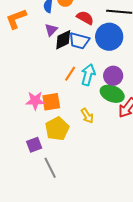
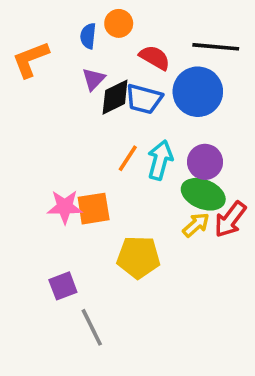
yellow arrow: (87, 116) -> (196, 225), moved, turned -98
yellow pentagon: (57, 129) -> (138, 257), moved, turned 30

